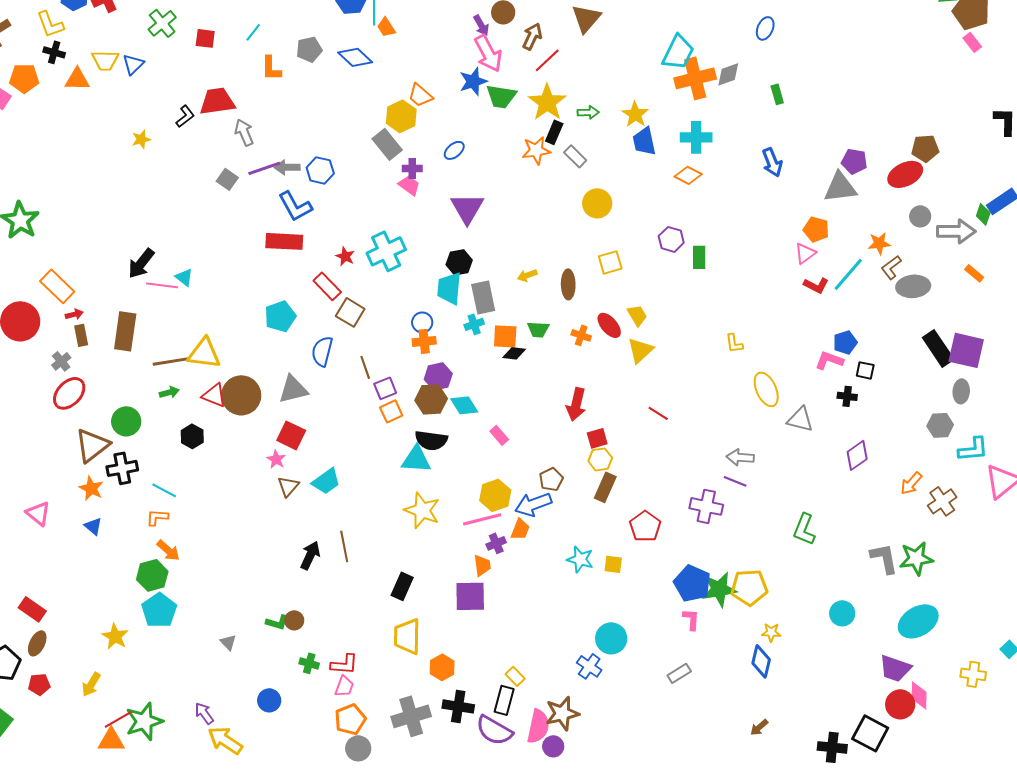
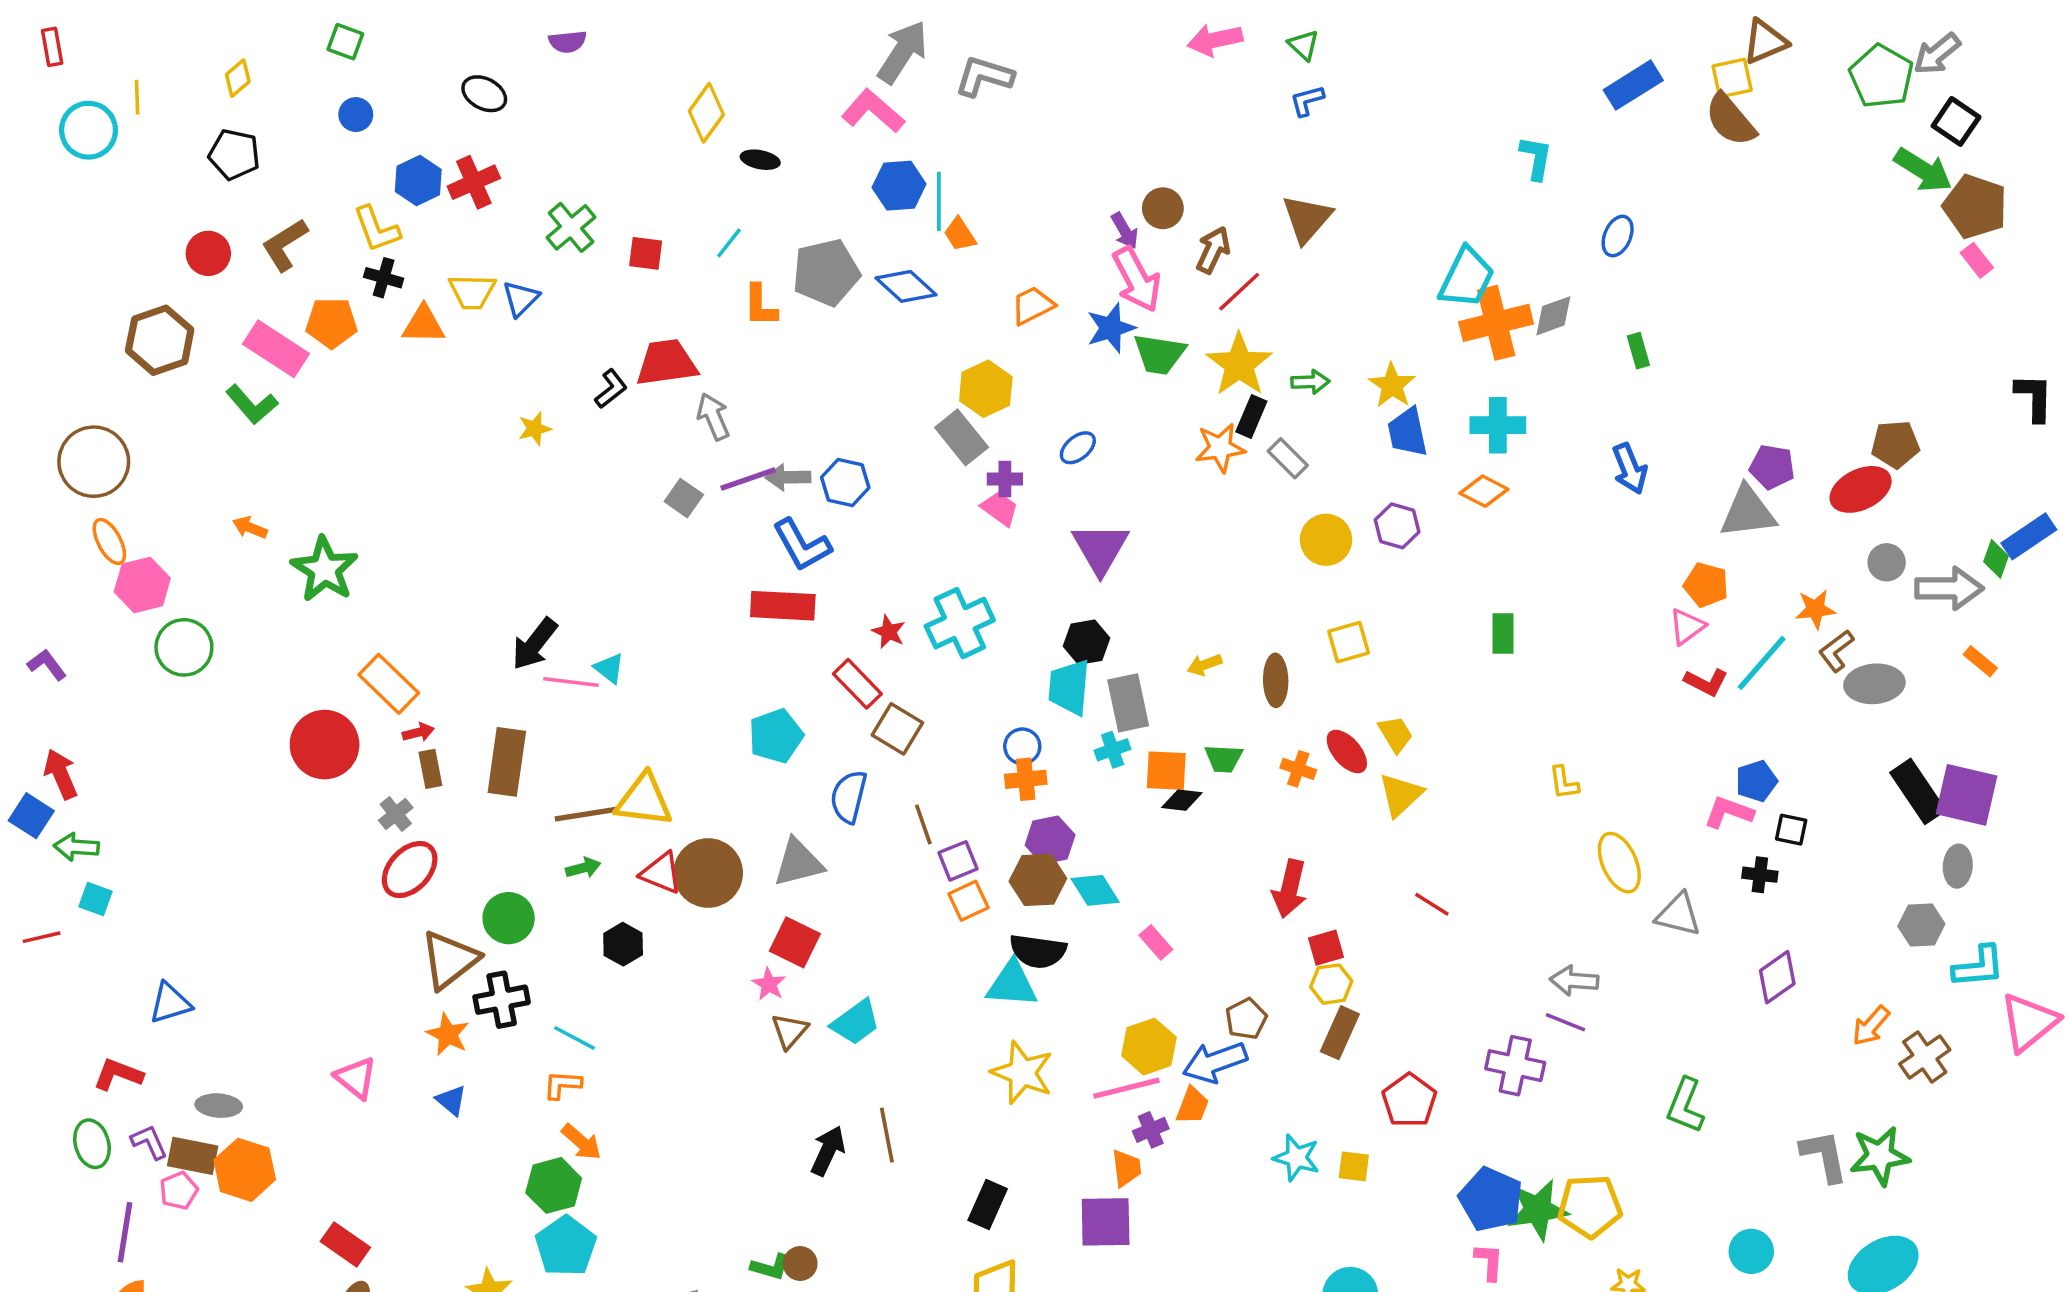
gray pentagon: (309, 49) -> (826, 272), size x1.5
orange trapezoid: (420, 95) -> (1033, 305), moved, turned 112
purple hexagon: (671, 239) -> (1397, 526), moved

